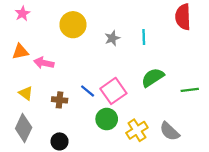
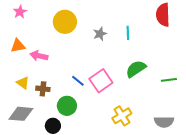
brown cross: (60, 100) -> (43, 89), moved
green circle: (107, 119) -> (67, 106), moved
gray diamond: (24, 128) -> (21, 114), turned 70
gray semicircle: (170, 131) -> (164, 122), moved, turned -42

